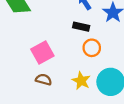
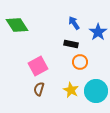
brown semicircle: (44, 80) -> (39, 89), turned -88

